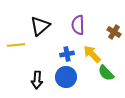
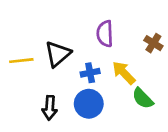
black triangle: (40, 26) -> (58, 54), moved

